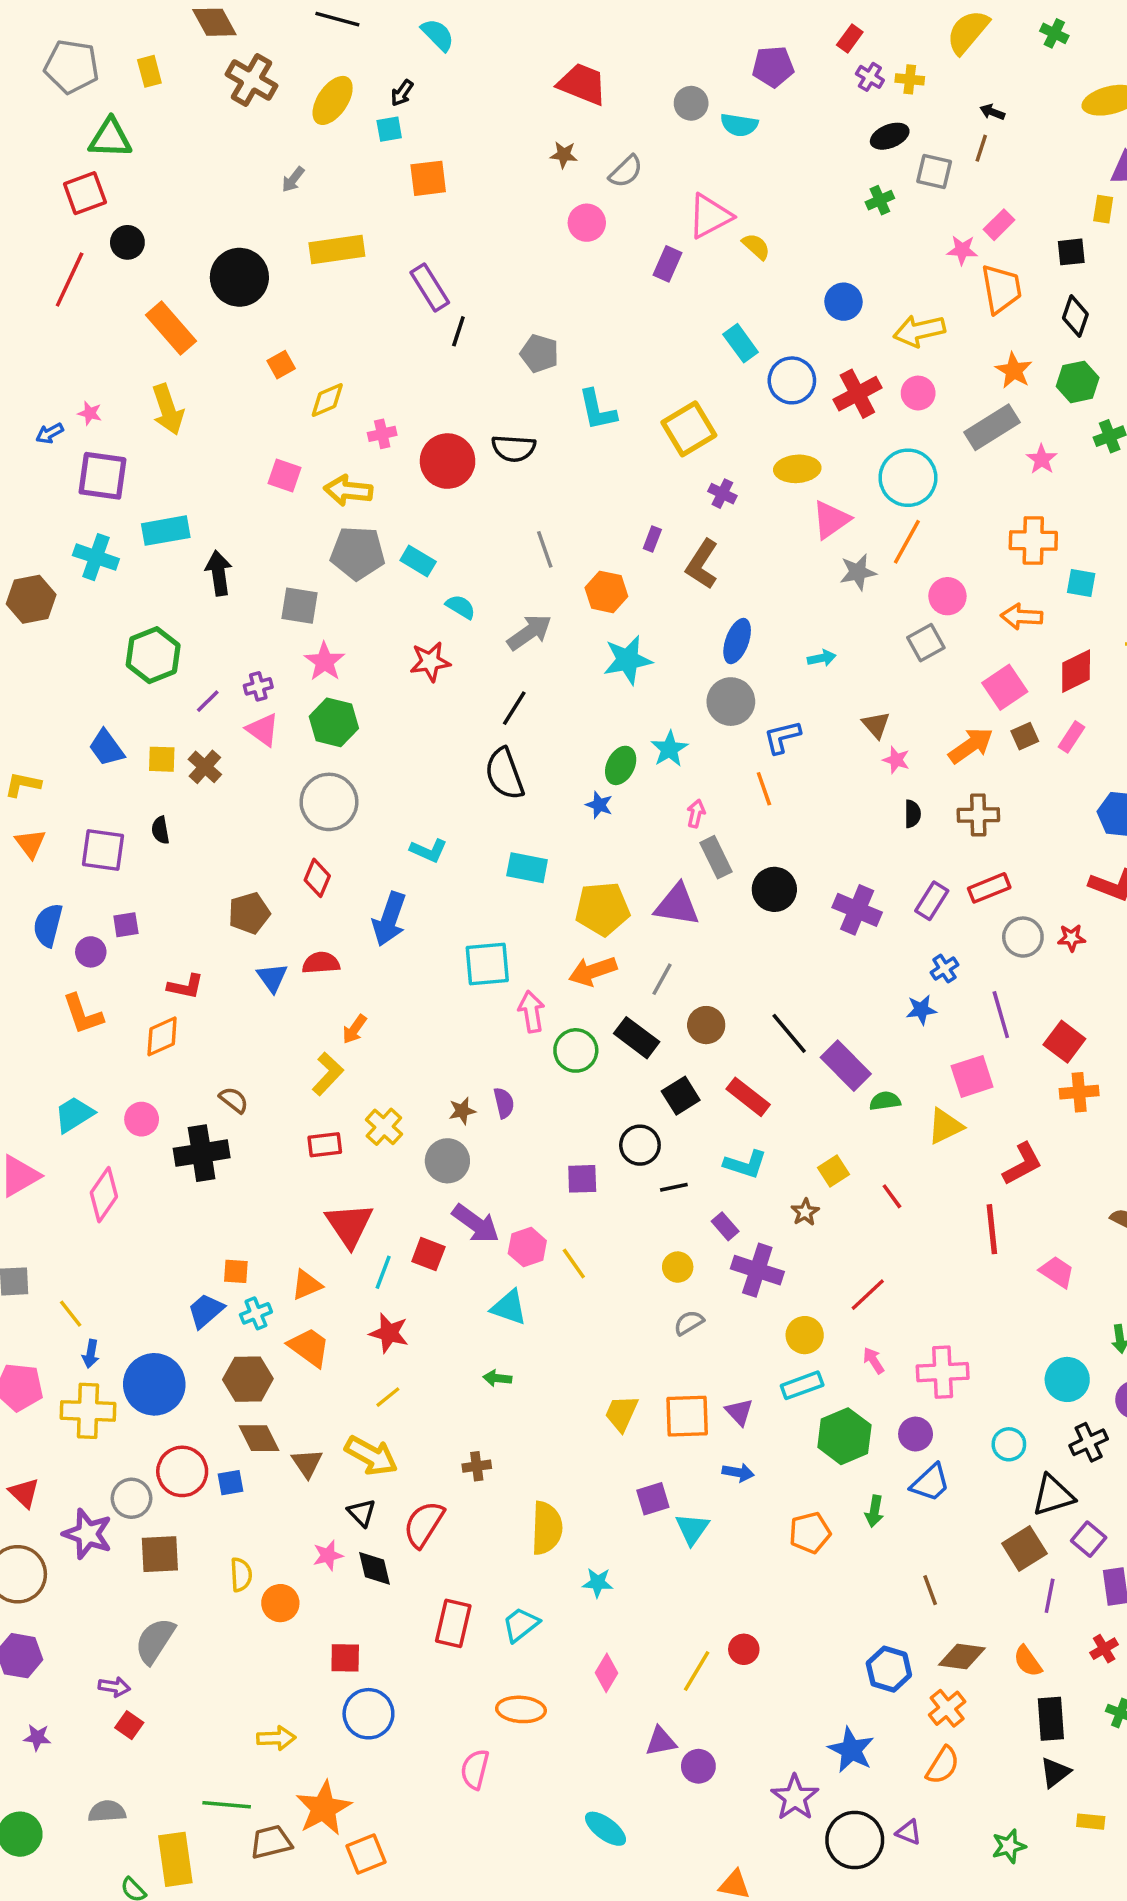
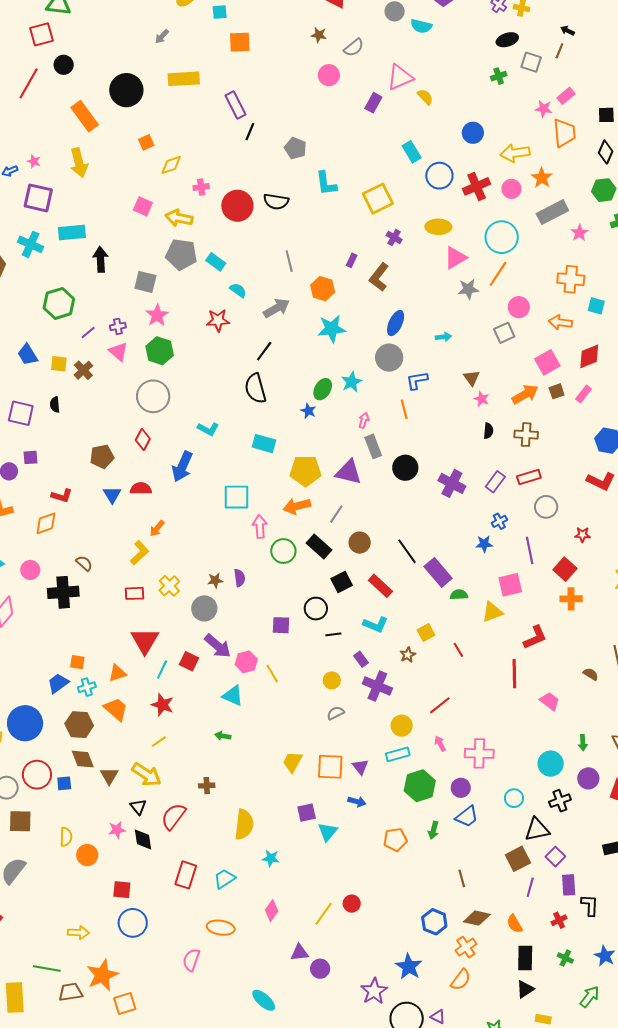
orange star: (1014, 370) -> (542, 178), moved
red star: (1071, 938) -> (583, 535), moved

